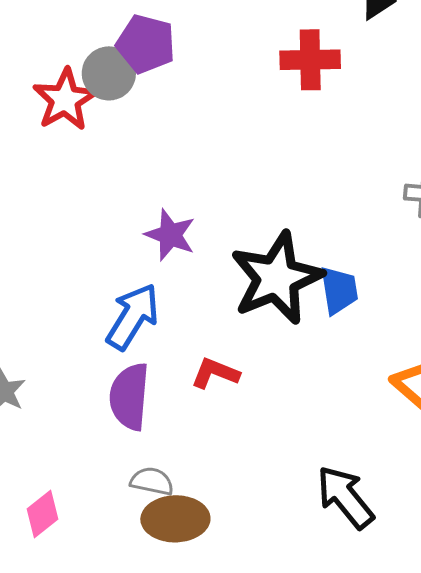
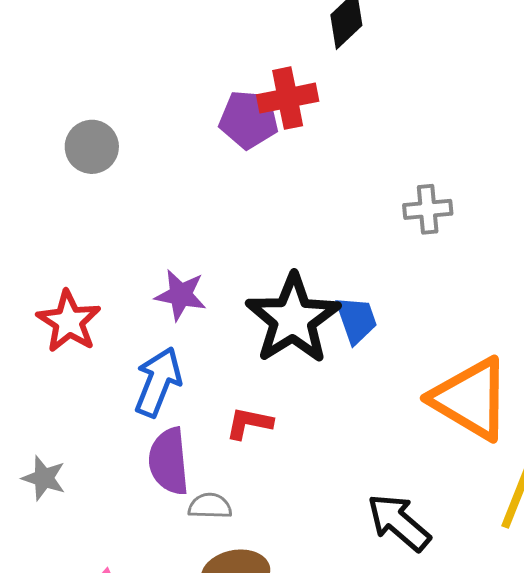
purple pentagon: (146, 44) -> (249, 119), moved
red star: (65, 100) -> (69, 321), moved
gray semicircle: (152, 481) -> (210, 506), moved

